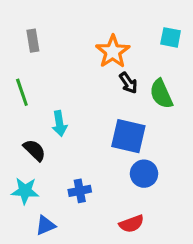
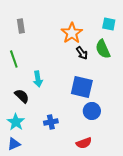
green semicircle: (161, 94) -> (103, 49), moved
cyan star: (25, 191) -> (16, 122), turned 30
blue triangle: (45, 225) -> (14, 144), moved

